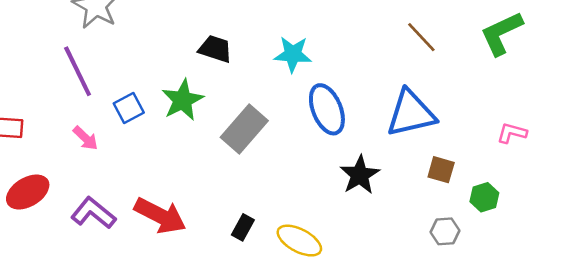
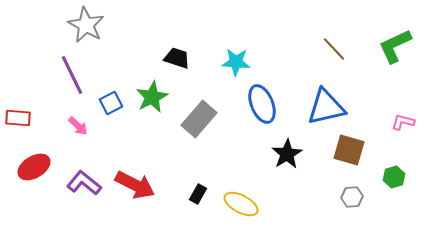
brown square: (441, 170) -> (349, 150), size x1.5
green hexagon: (484, 197) -> (394, 177), moved

